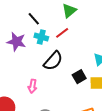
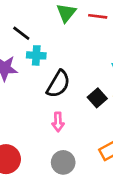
red line: (62, 33) -> (98, 16), moved, turned 56
pink arrow: (32, 86) -> (58, 122), moved

